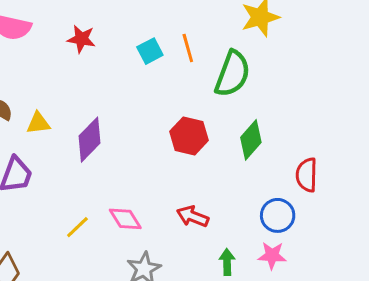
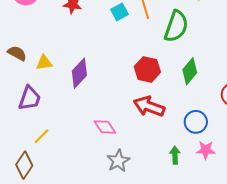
blue circle: (278, 215) -> (196, 122), moved
red arrow: (193, 216) -> (149, 106), moved, size x1.4
yellow line: (77, 227) -> (41, 136), moved

